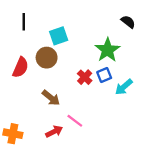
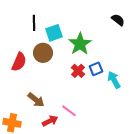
black line: (24, 22) -> (34, 23), moved
green star: (107, 50) -> (80, 44), moved
cyan arrow: (124, 87) -> (114, 80), turned 102
brown arrow: (51, 98) -> (36, 100), moved

